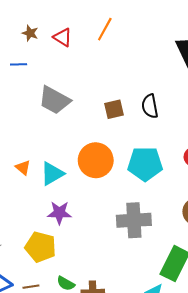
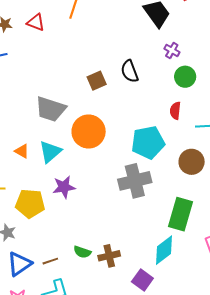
gray trapezoid: (54, 100) -> (51, 109), moved
cyan pentagon: (145, 164) -> (148, 142), moved
yellow pentagon: (41, 247) -> (30, 204), moved

